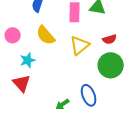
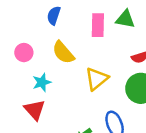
yellow triangle: (80, 45) -> (97, 79), moved

